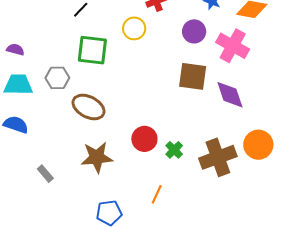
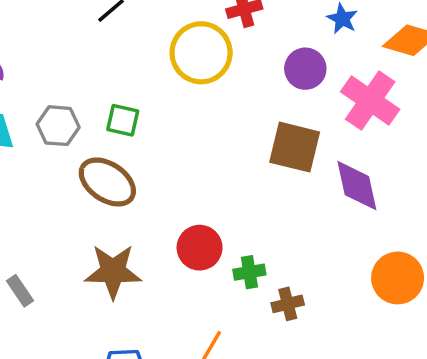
yellow circle: (134, 28) -> (201, 53), size x1.5
green square: (92, 50) -> (123, 120), moved, size x0.6
green cross: (174, 150) -> (249, 272), turned 30
brown cross: (218, 157) -> (288, 304), moved, size x0.5

